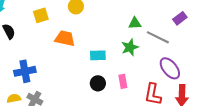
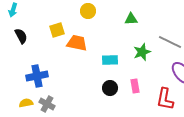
yellow square: (41, 15) -> (57, 30), moved
green triangle: (135, 23) -> (131, 19), moved

